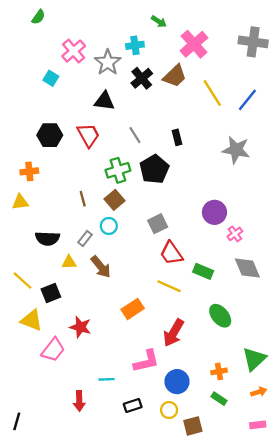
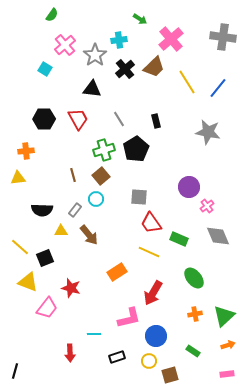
green semicircle: (38, 17) -> (52, 15), moved
gray square: (158, 224) -> (139, 197), turned 30
orange cross: (219, 371) -> (195, 314), moved

